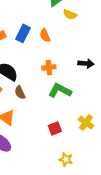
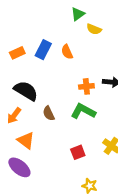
orange cross: (49, 67) -> (86, 86), moved
brown semicircle: (20, 92) -> (49, 113), moved

